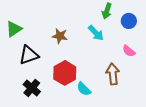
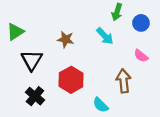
black triangle: (29, 55) -> (32, 60), turned -40
cyan semicircle: (84, 89) -> (101, 105), moved

